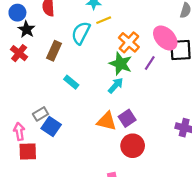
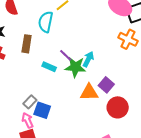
orange cross: (129, 42) -> (128, 39), moved
purple line: (150, 63) -> (66, 55), moved, turned -64
green star: (121, 64) -> (75, 67), moved
pink arrow: (19, 131) -> (28, 120), moved

